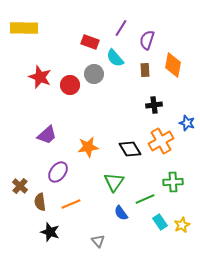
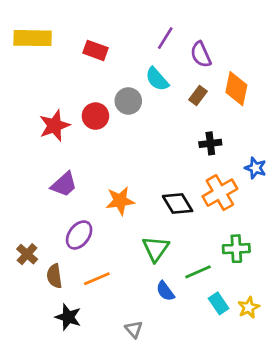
purple semicircle: (147, 40) -> (201, 54), turned -42
red rectangle: (90, 42) -> (95, 50), moved
brown rectangle: (145, 70) -> (198, 96), turned 40
red star: (40, 77) -> (54, 126), moved, turned 30

